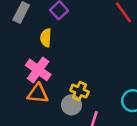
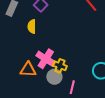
pink cross: (38, 70) -> (46, 59), moved

